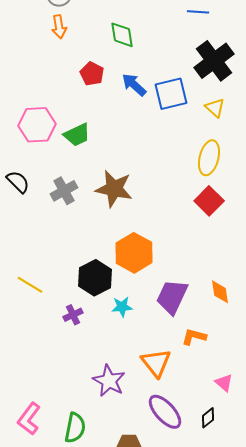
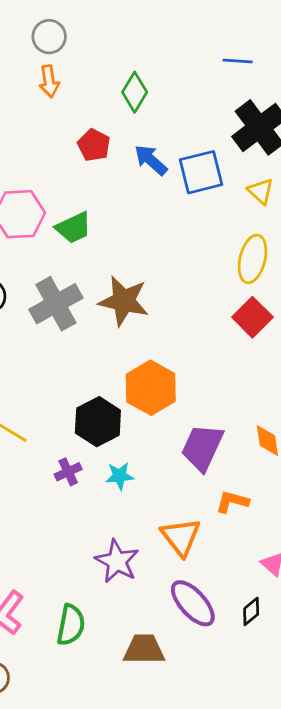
green diamond: (122, 35) -> (135, 92), turned 40
gray cross: (64, 191) -> (56, 304), size x1.4
cyan star: (122, 307) -> (120, 476), moved

